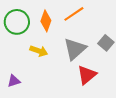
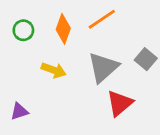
green circle: (17, 22) -> (23, 30), size x0.6

